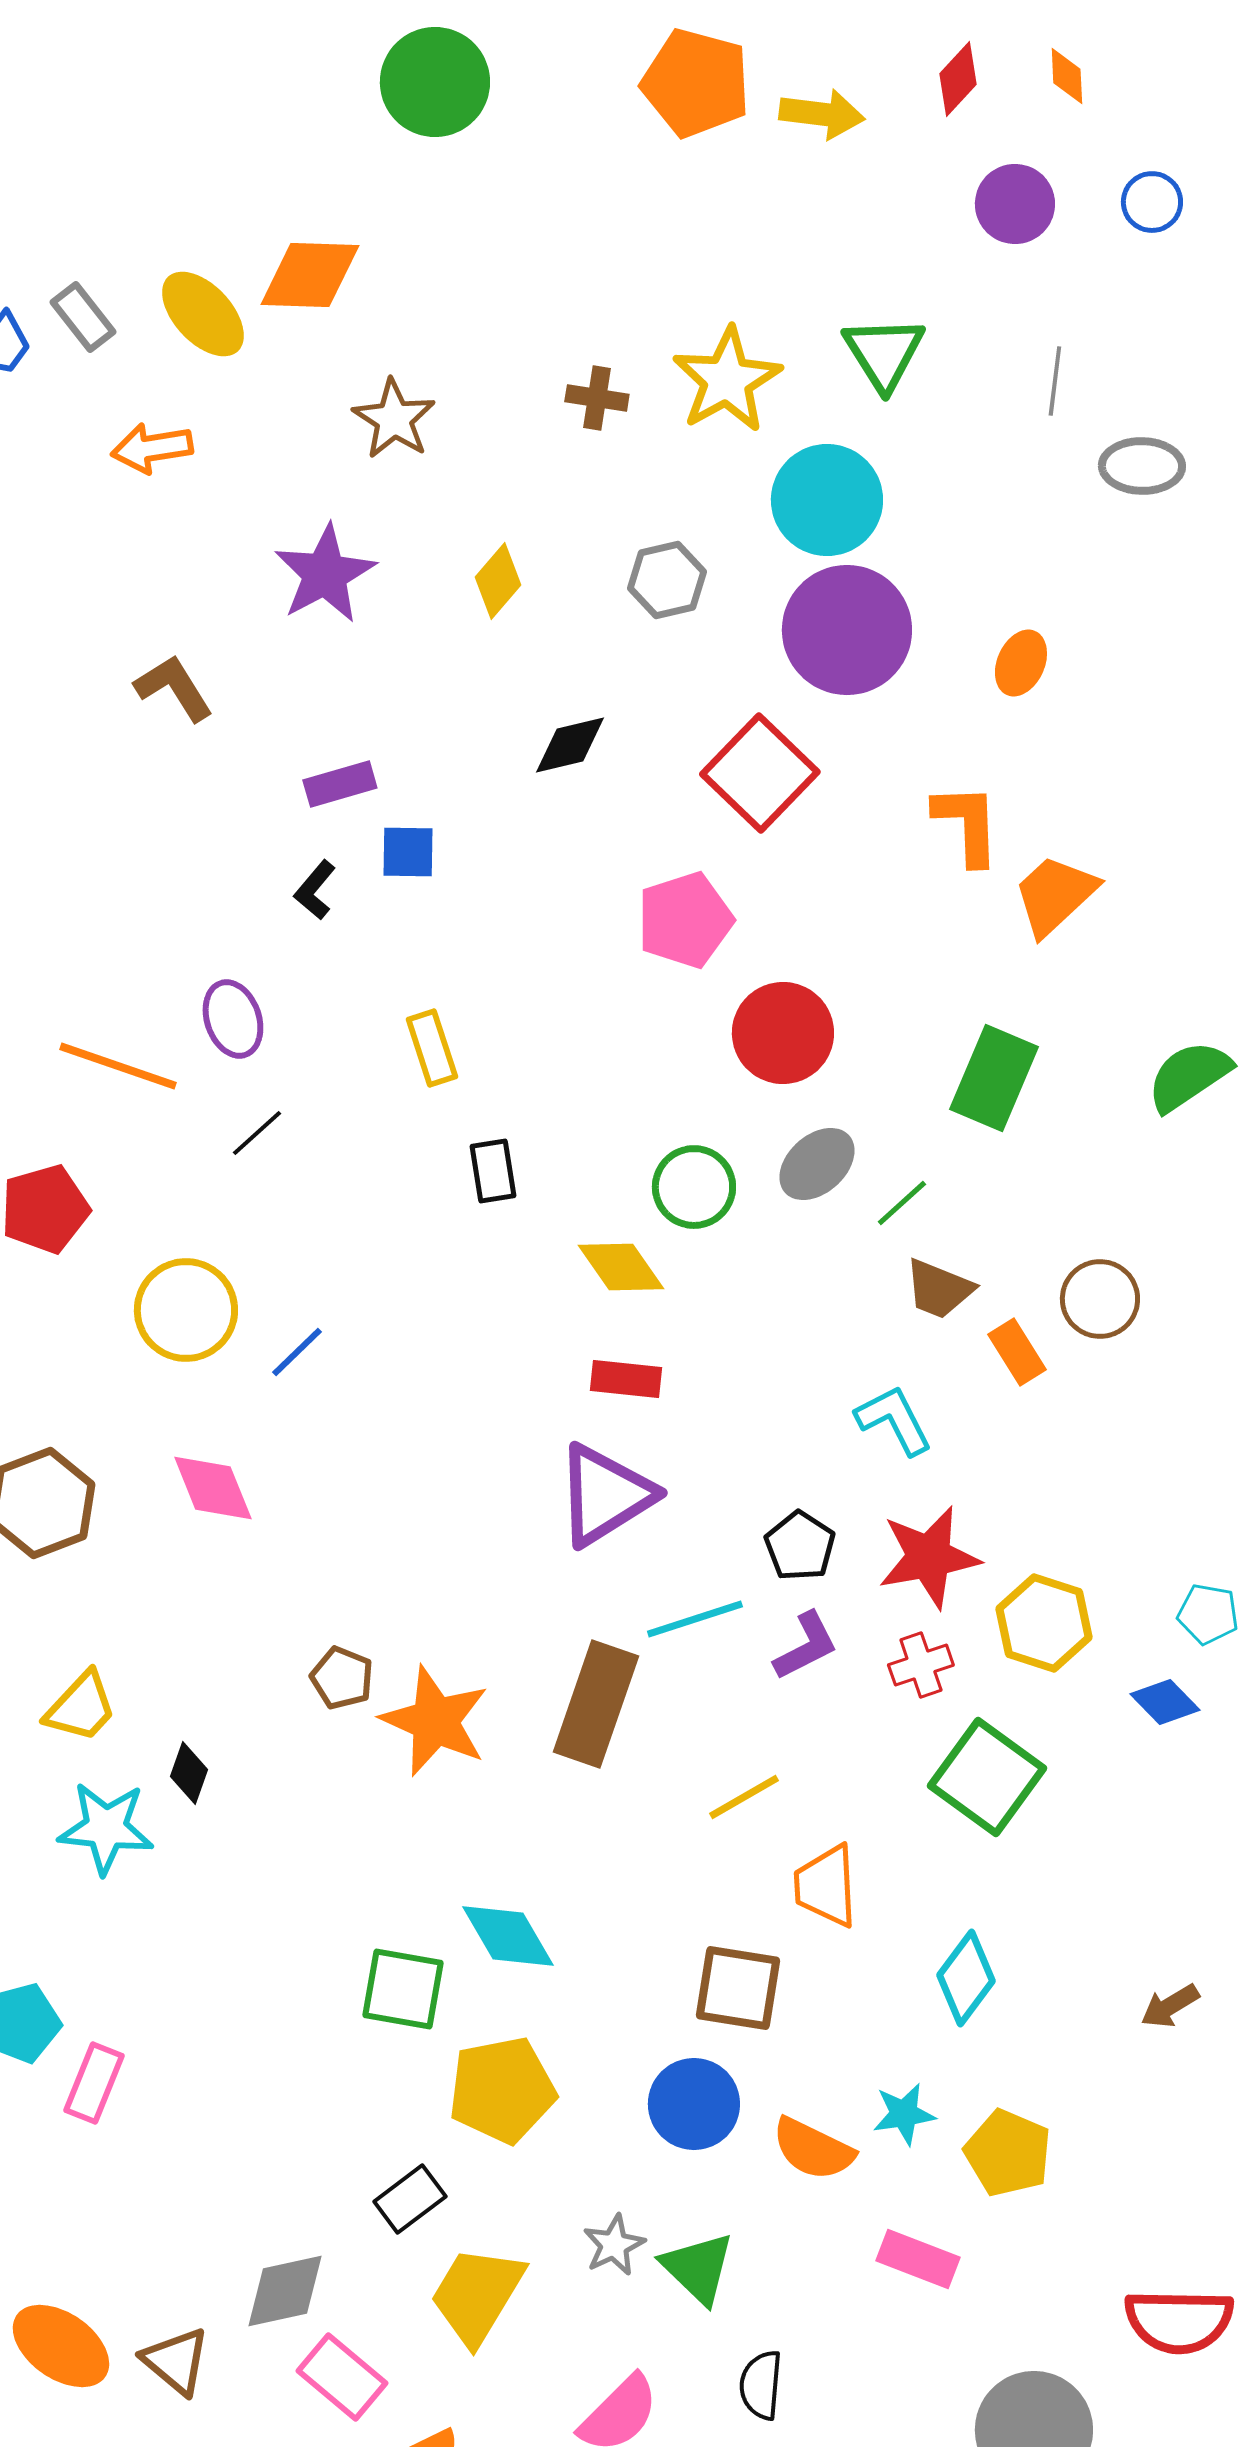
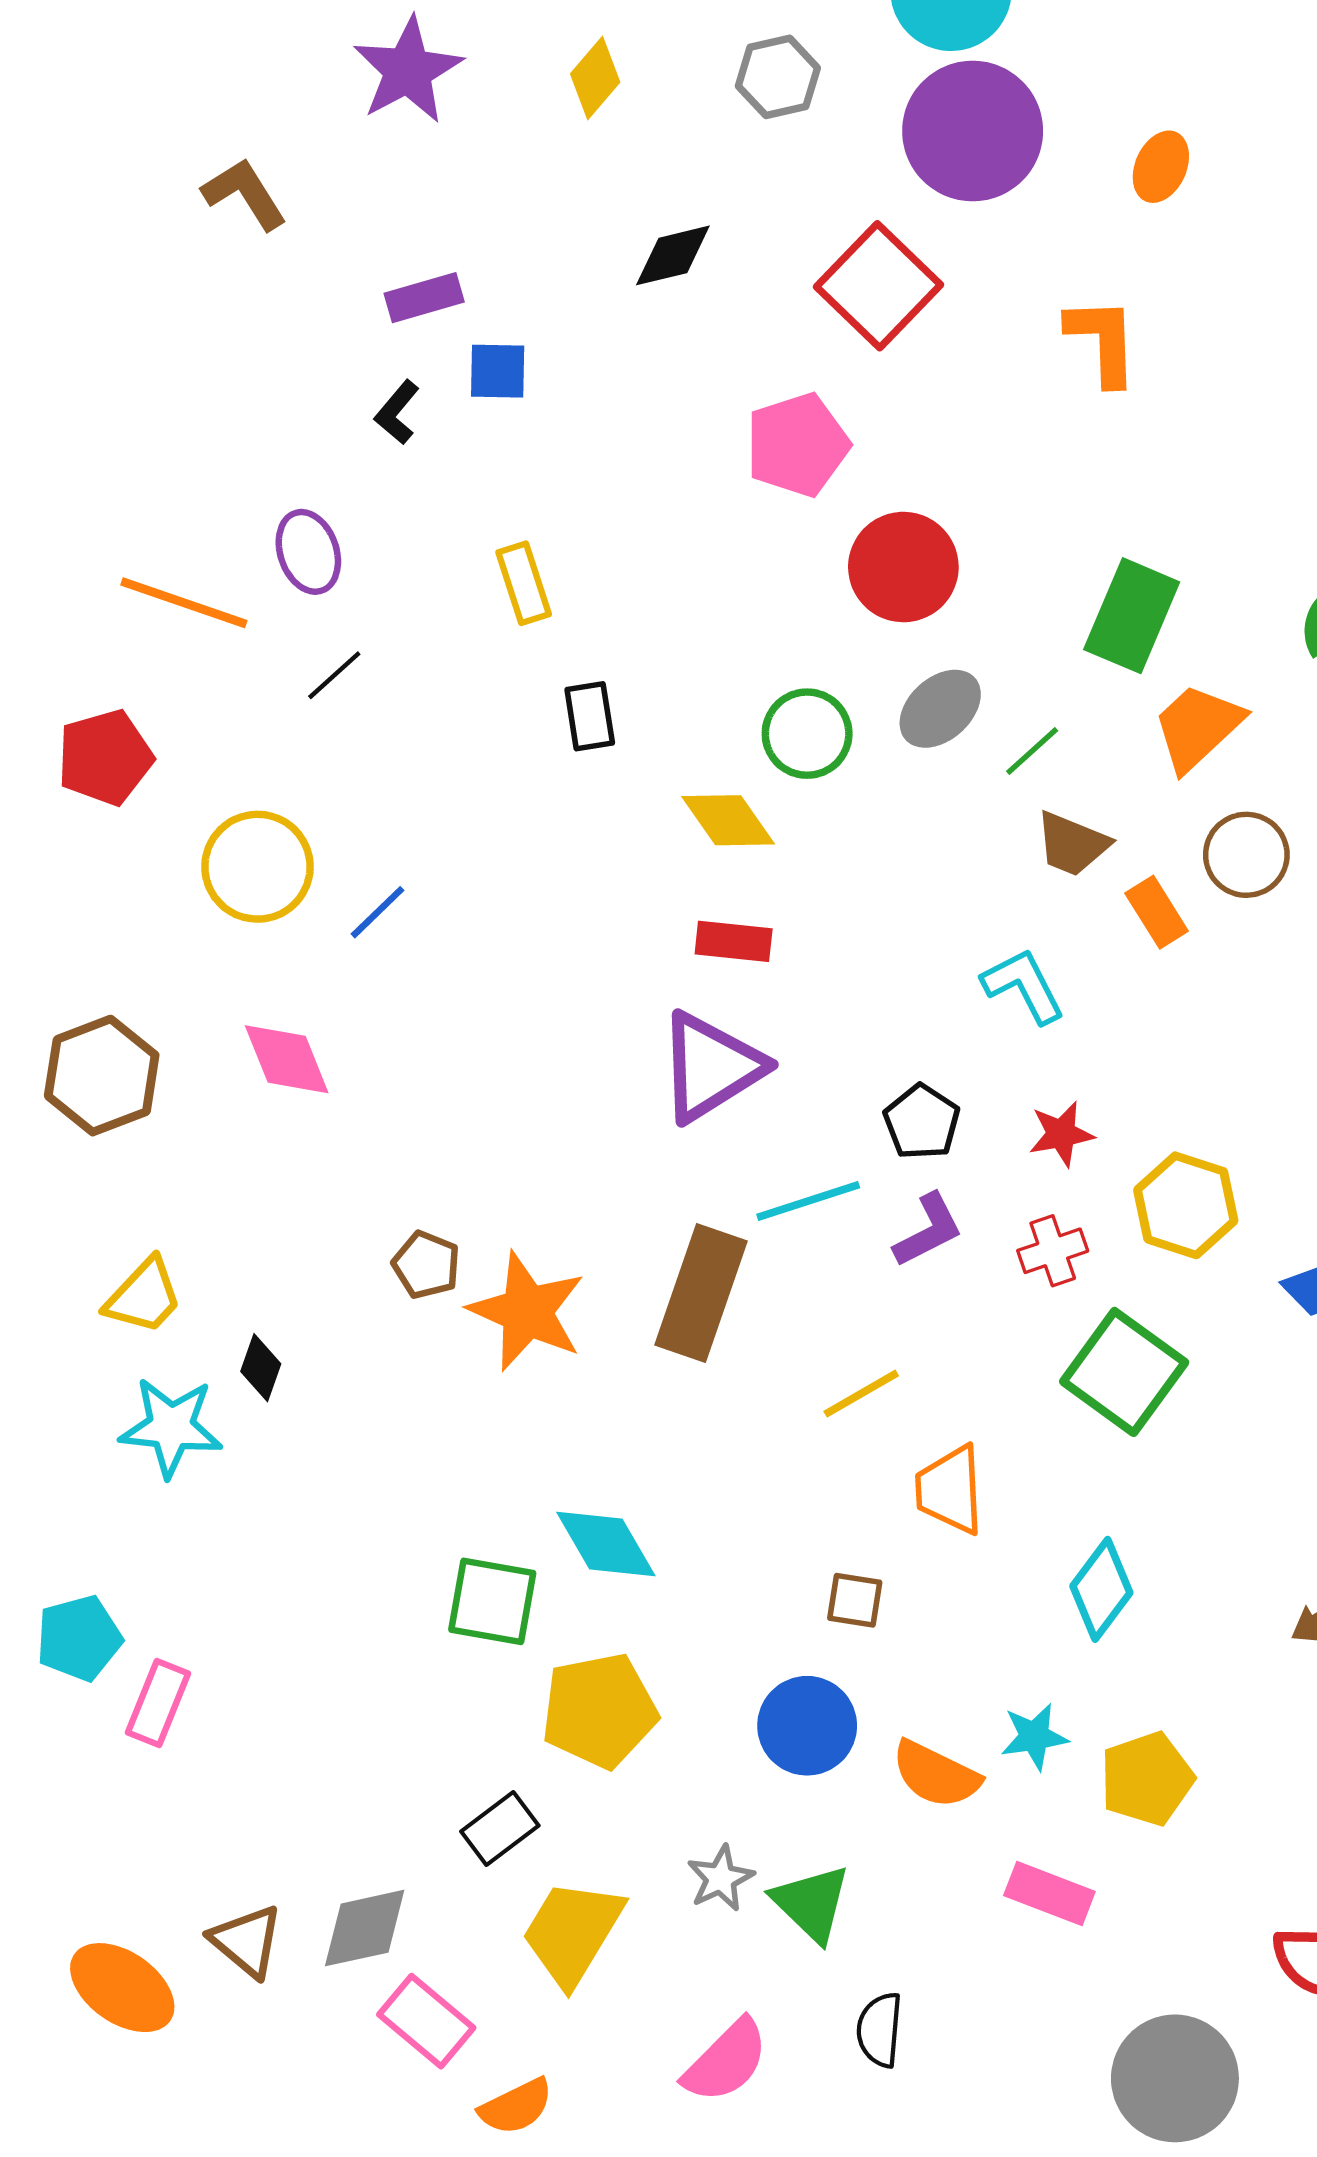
orange trapezoid: (1055, 895) -> (1198, 727), moved
red star: (929, 1557) -> (1061, 1134), size x0.6
brown square: (738, 1988) -> (855, 1600), size x0.6
yellow pentagon: (1008, 2153) -> (1147, 1779), turned 30
brown triangle: (176, 2361) -> (247, 1941), moved

